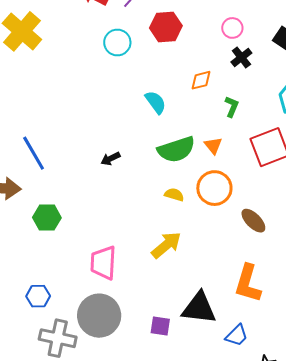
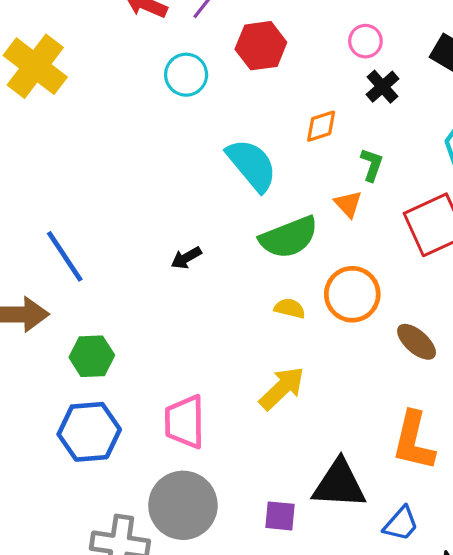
cyan semicircle: (156, 102) -> (252, 165), size x1.5
orange triangle: (213, 145) -> (348, 204), moved
blue hexagon: (38, 296) -> (89, 432), moved, size x1.6

